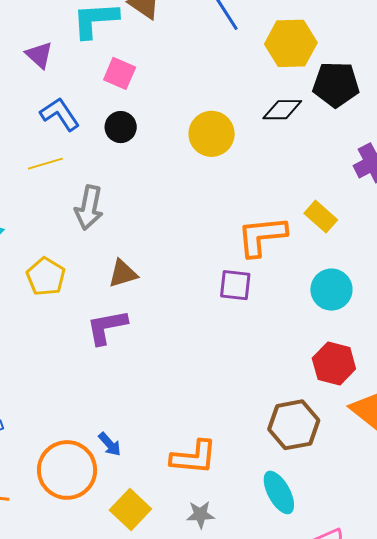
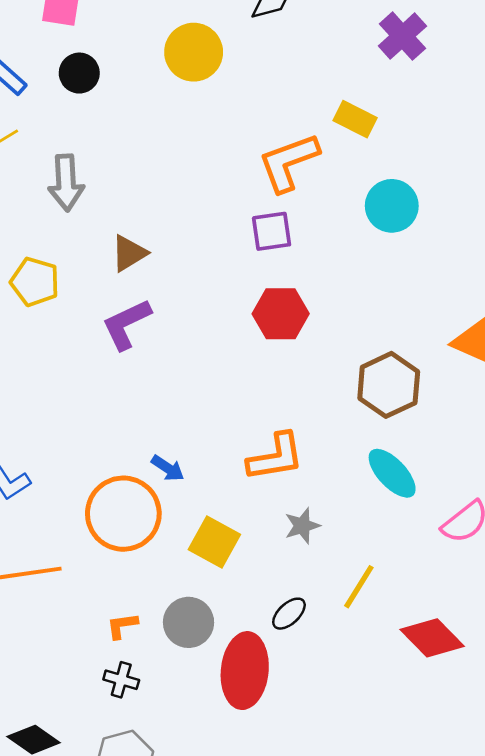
red hexagon: (334, 363) -> (281, 314), moved

